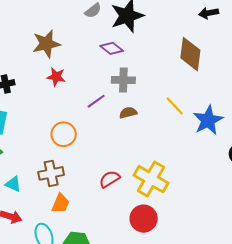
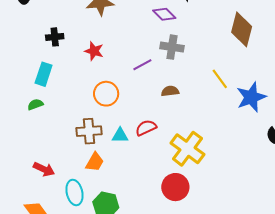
red star: (56, 77) -> (94, 51), moved
brown semicircle: (128, 113) -> (170, 91), moved
red semicircle: (110, 179) -> (146, 128), moved
cyan triangle: (13, 184) -> (120, 135), moved, turned -30

